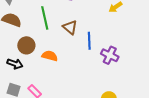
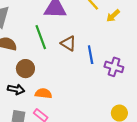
orange semicircle: (50, 56) -> (43, 93), moved

